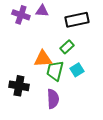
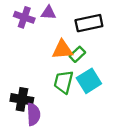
orange triangle: (43, 59) -> (62, 50), moved
cyan square: (77, 70) -> (89, 81), size x1.5
purple semicircle: (53, 99) -> (33, 114), moved

